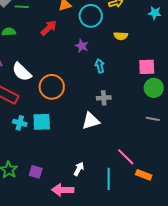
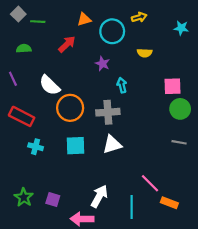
white semicircle: (22, 72) -> (50, 85), moved
gray cross: (104, 98) -> (108, 112), moved, size x1.5
cyan square: (42, 122) -> (75, 146), moved
white arrow: (79, 169) -> (99, 196), size x1.5

